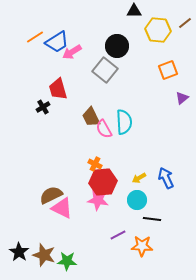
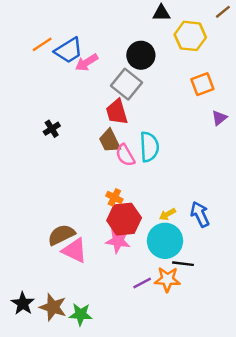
brown line: (185, 23) -> (223, 12), moved
red trapezoid: (58, 89) -> (117, 112), moved
cyan circle: (137, 200) -> (165, 241), size x1.5
orange star: (142, 246) -> (167, 279), moved

